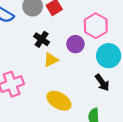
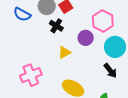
black cross: (42, 39) -> (56, 26), moved

